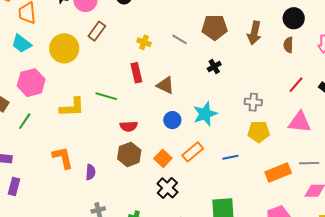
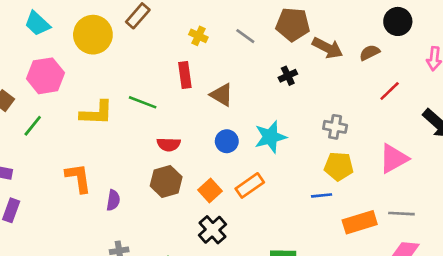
brown arrow: (254, 33) -> (328, 48), moved, turned -80
brown semicircle: (288, 45) -> (370, 53), moved, turned 56
red line: (296, 85) -> (390, 91), moved
pink triangle: (300, 122) -> (394, 159), turned -40
blue line: (230, 157) -> (322, 195), moved

